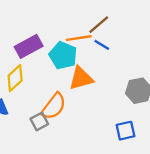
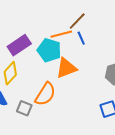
blue line: (102, 45) -> (81, 38), turned 40
gray square: (39, 121) -> (24, 108), moved, turned -35

